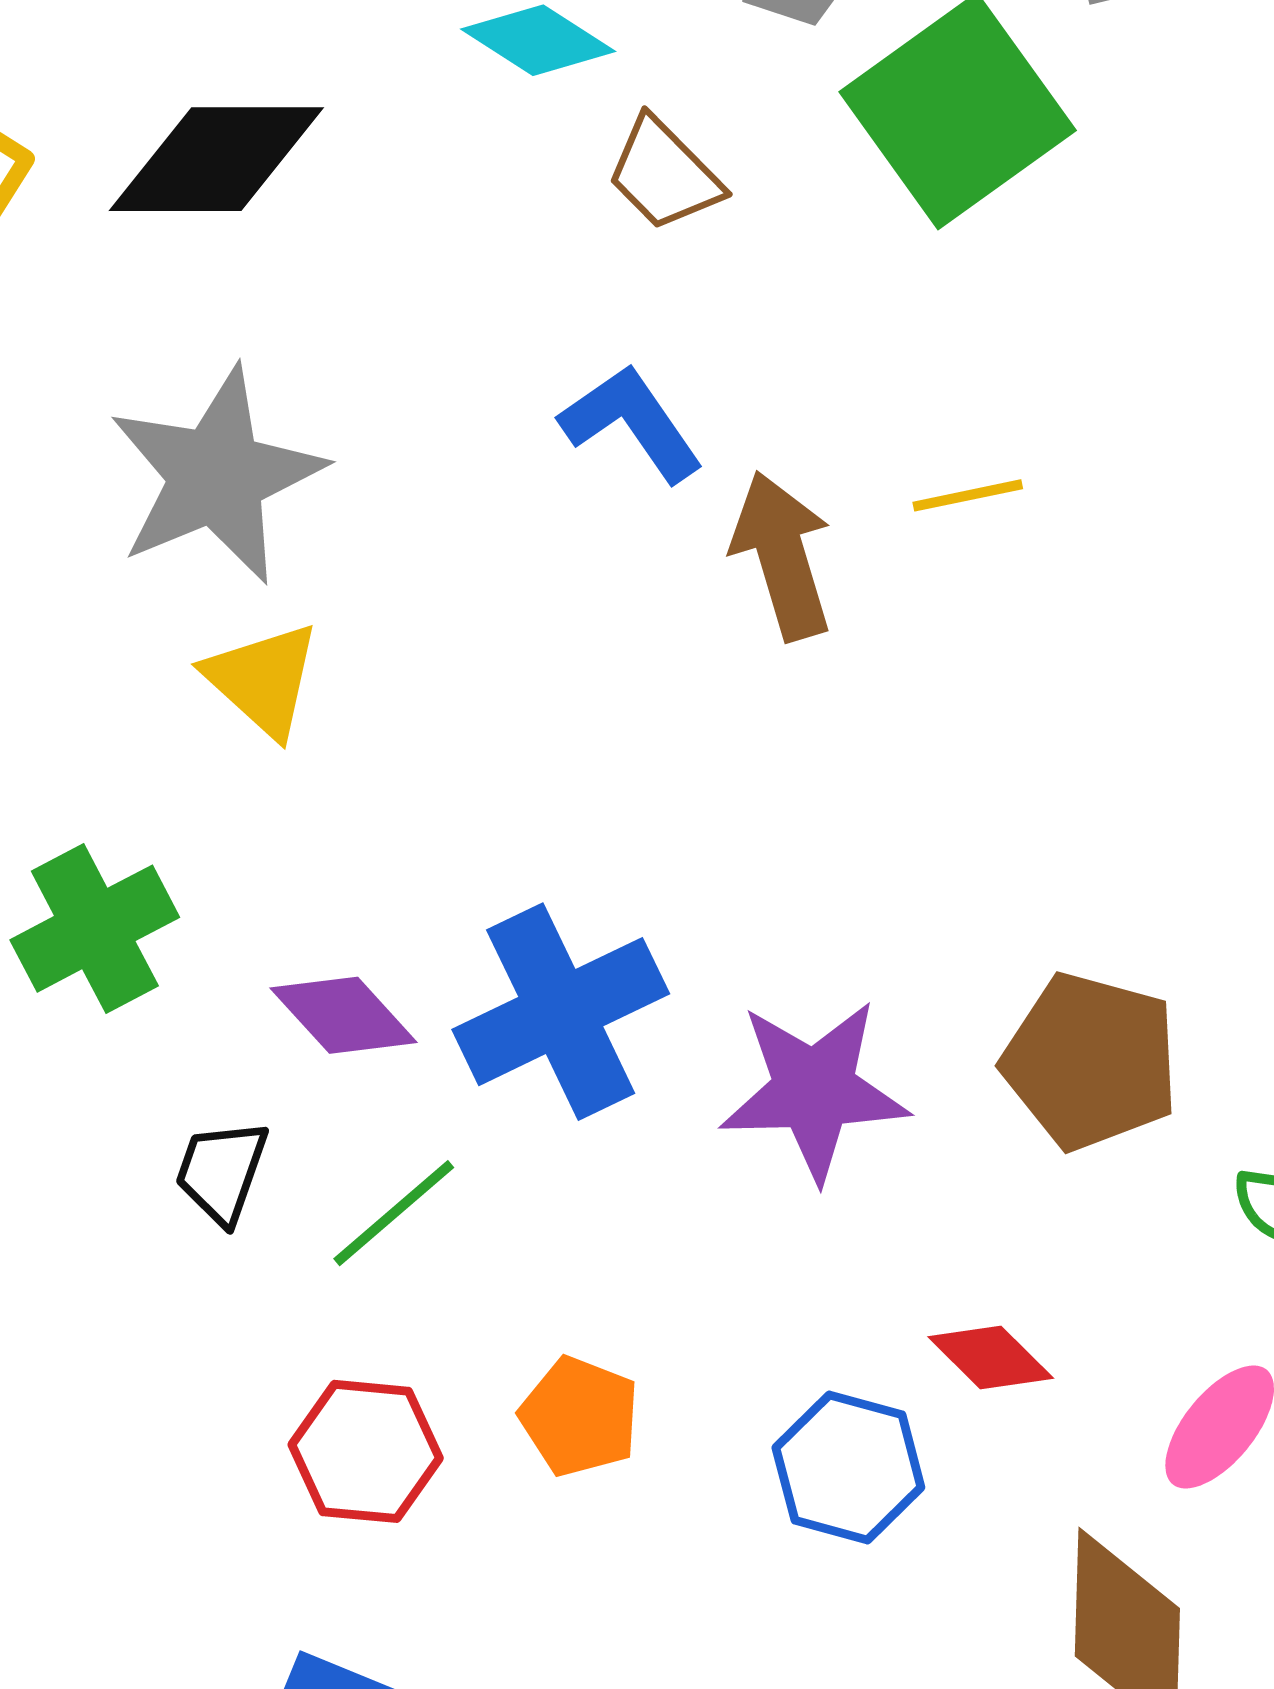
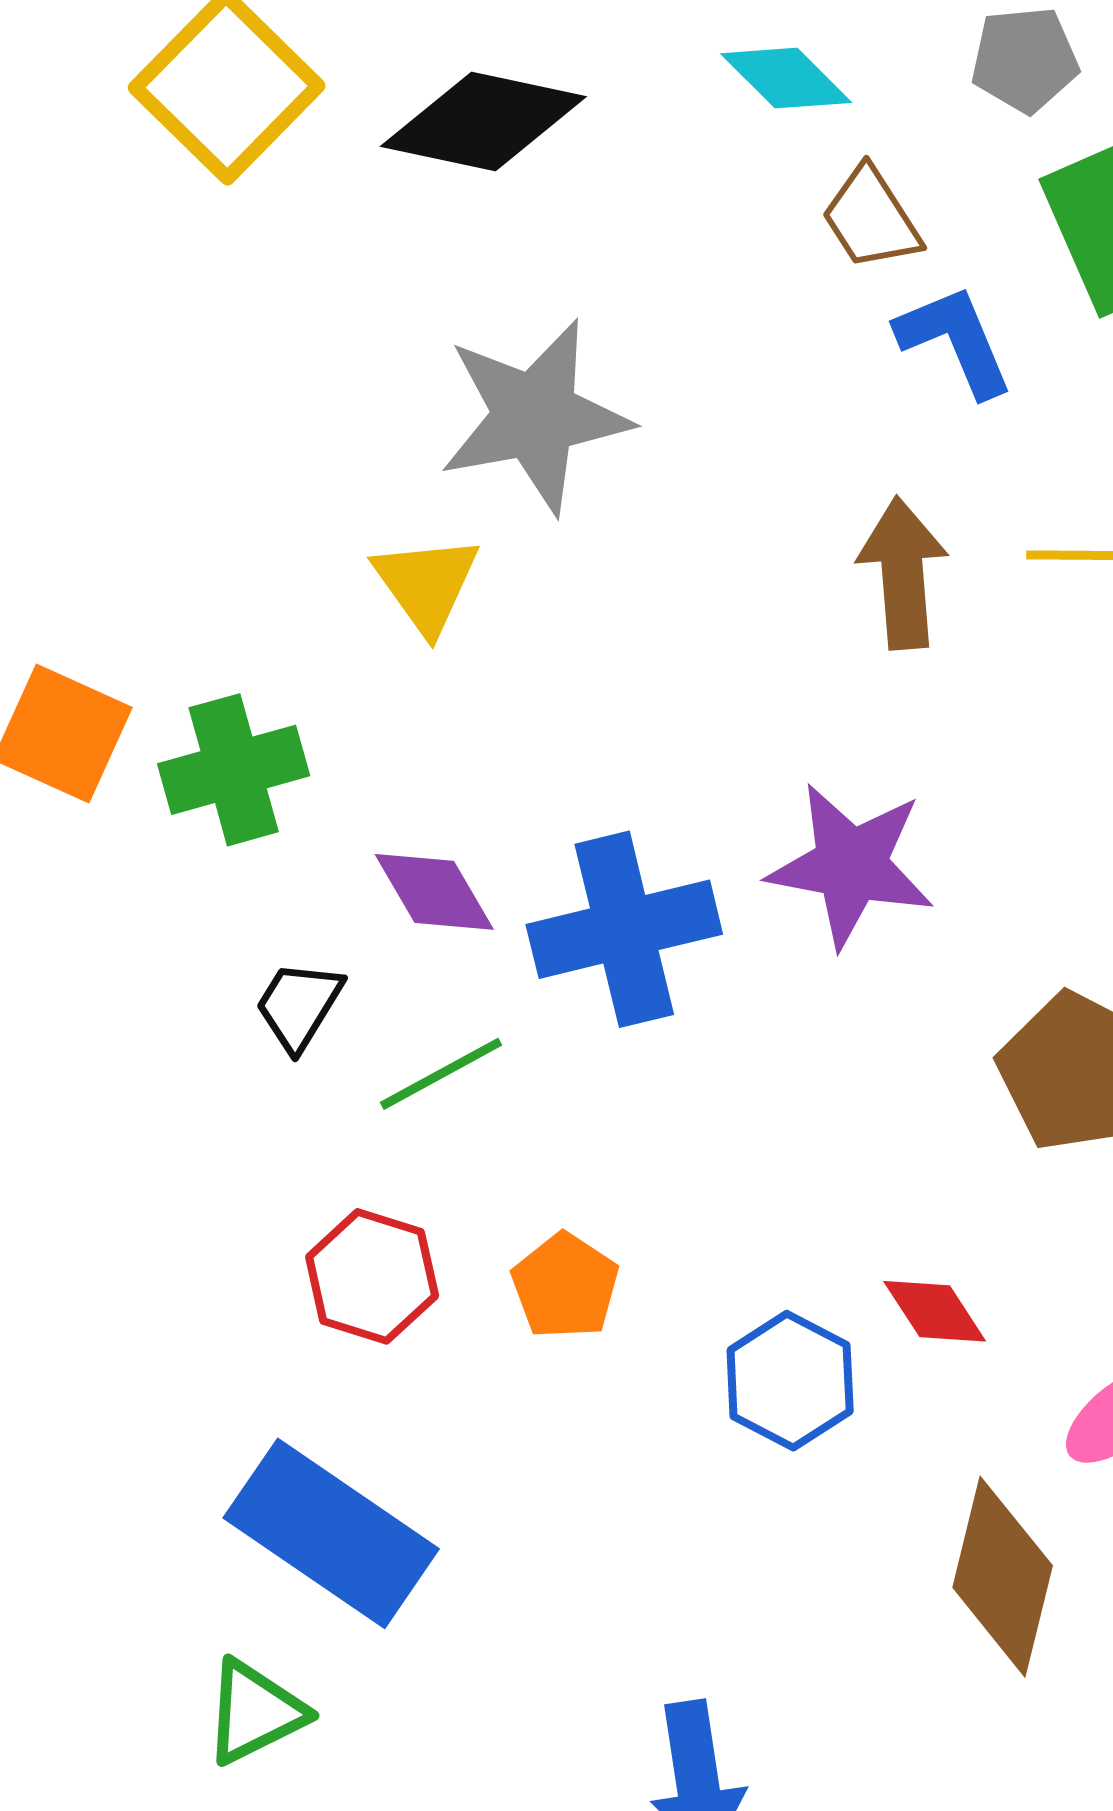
blue L-shape: (631, 423) -> (955, 341), moved
gray star: (216, 476) -> (535, 416), moved
purple star: (814, 1090) -> (851, 865), moved

